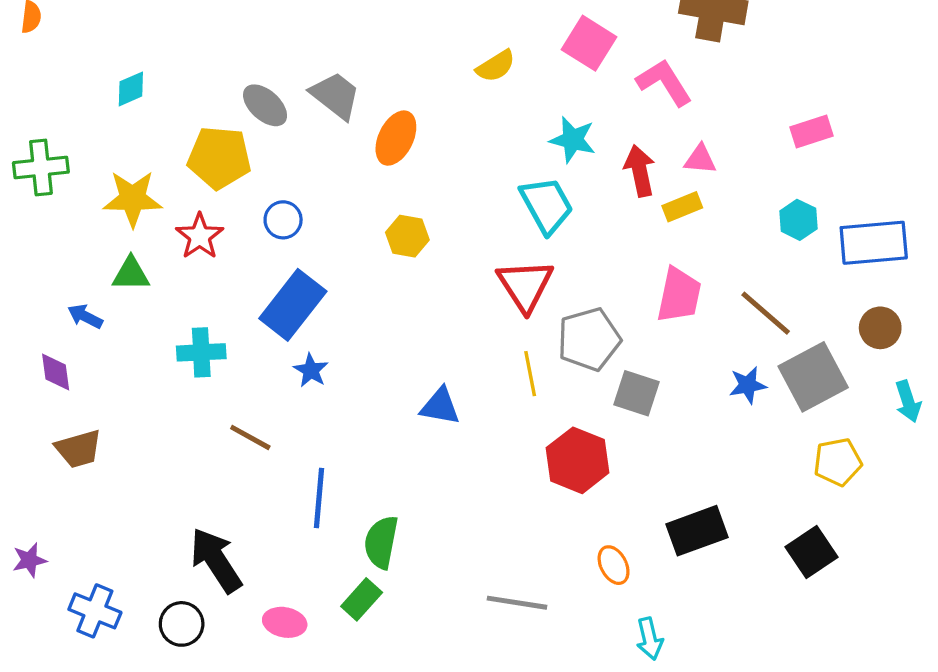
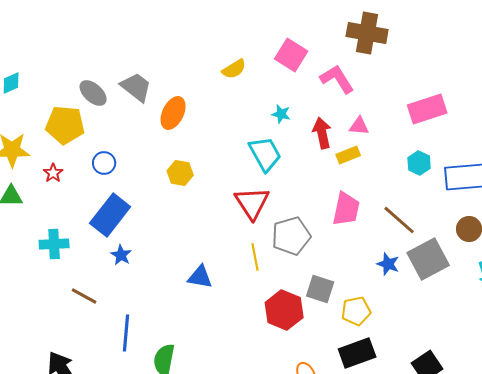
pink rectangle: (812, 131) -> (427, 109), size x1.5
cyan star: (573, 140) -> (281, 114), size x0.7
red star: (200, 236) -> (53, 173), size x0.7
blue star: (748, 385) -> (388, 264), turned 30
gray square: (636, 393) -> (320, 289), moved
yellow pentagon: (838, 462) -> (356, 311), moved

